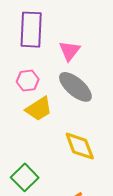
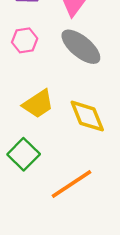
yellow trapezoid: (39, 109) -> (38, 104), moved

